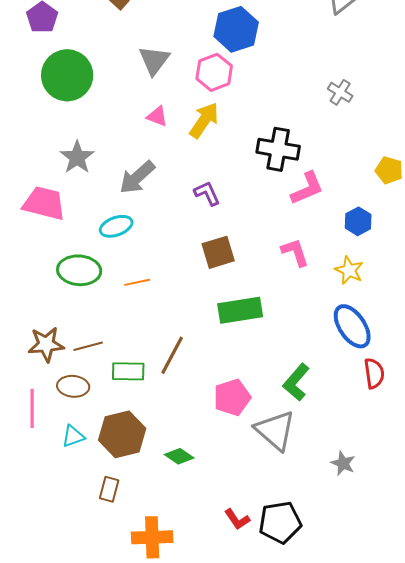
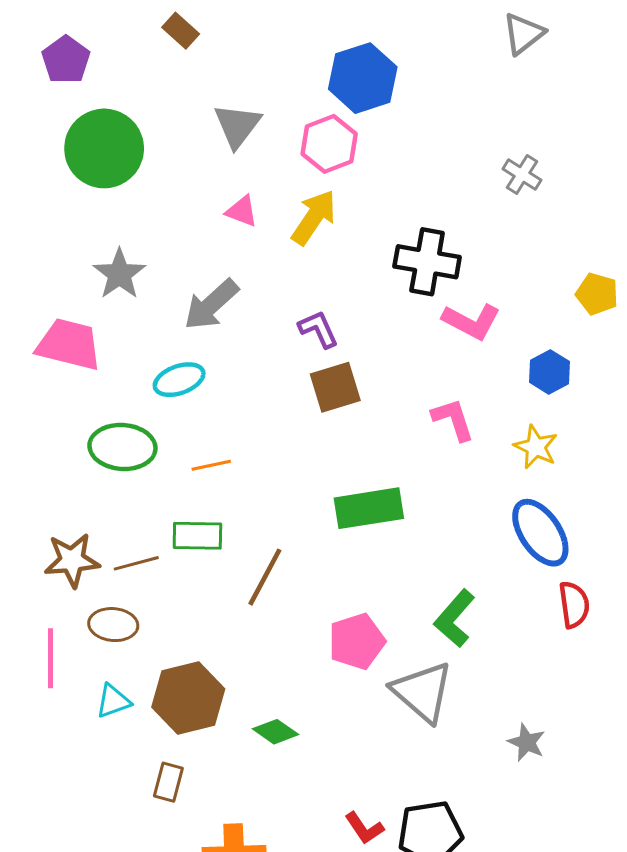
pink L-shape: (307, 188) -> (471, 321), turned 51
brown square: (218, 252) -> (335, 387), moved
green rectangle: (128, 371) -> (197, 536), moved

